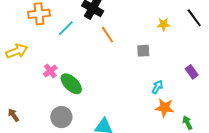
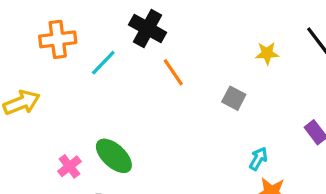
gray square: (143, 51) -> (234, 98), turned 32
pink cross: (50, 71) -> (69, 166), moved

